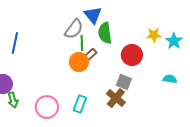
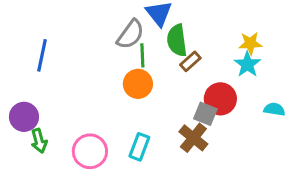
cyan star: (174, 41) -> (247, 64), moved
brown rectangle: (90, 55) -> (190, 61), moved
red circle: (132, 55) -> (220, 99), moved

